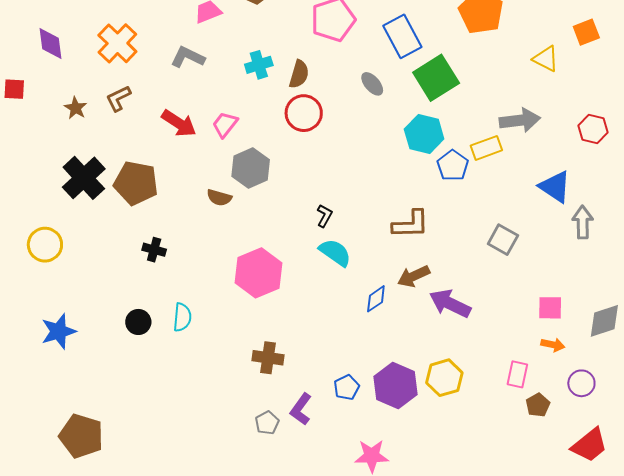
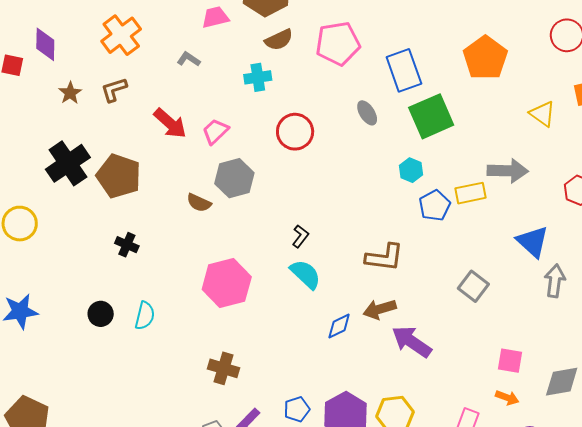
purple diamond: (50, 43) -> (45, 44), moved
gray L-shape: (188, 57) -> (189, 59), size x0.7
brown semicircle: (299, 74) -> (279, 40), moved, turned 40
cyan hexagon: (424, 134) -> (411, 170), size x0.6

